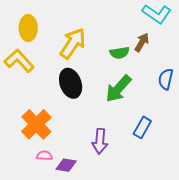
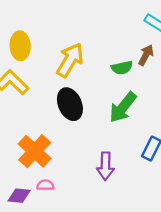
purple diamond: (66, 165) -> (19, 196), moved

